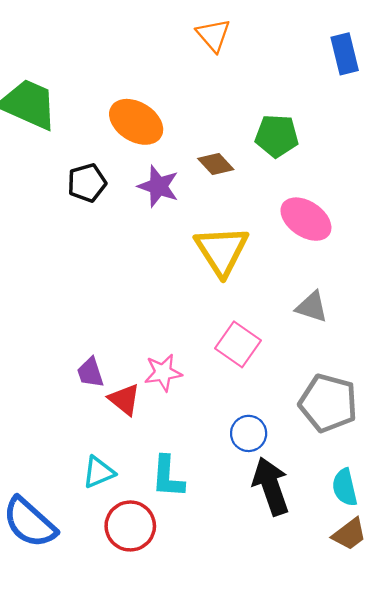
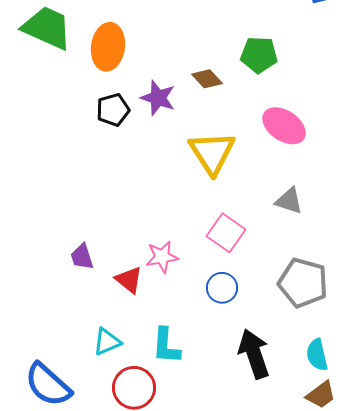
orange ellipse: (136, 122) -> (108, 47), moved, turned 66
black pentagon: (87, 183) -> (113, 110), moved
purple trapezoid: (90, 373) -> (82, 257), moved
blue circle: (249, 433) -> (222, 288), moved

